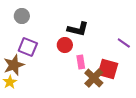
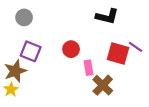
black L-shape: (78, 29) -> (107, 16), moved
red square: (108, 69) -> (118, 54), moved

